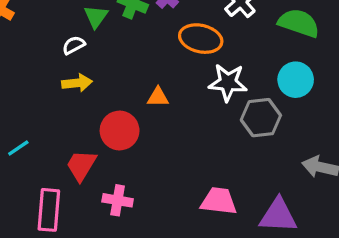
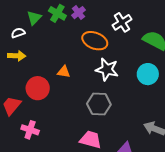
gray hexagon: (261, 118) -> (99, 104), moved

